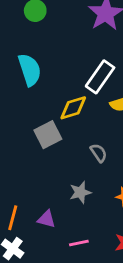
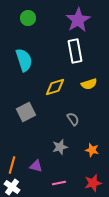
white rectangle: (100, 77) -> (75, 51), moved, turned -45
gray square: (48, 135) -> (26, 112), moved

